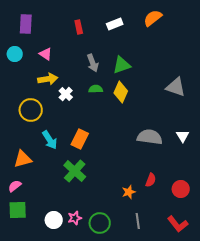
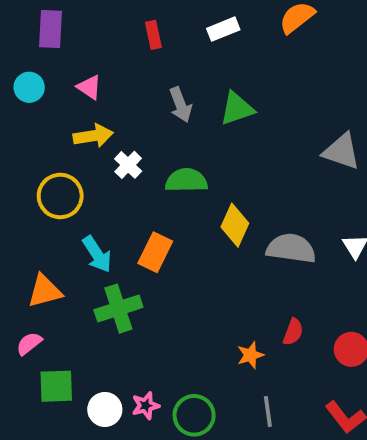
green semicircle: (96, 89) -> (186, 180), moved, size x1.5
yellow diamond: (121, 92) -> (235, 225), moved
green cross: (75, 171) -> (118, 309), moved, turned 30
green square: (18, 210) -> (56, 386), moved

